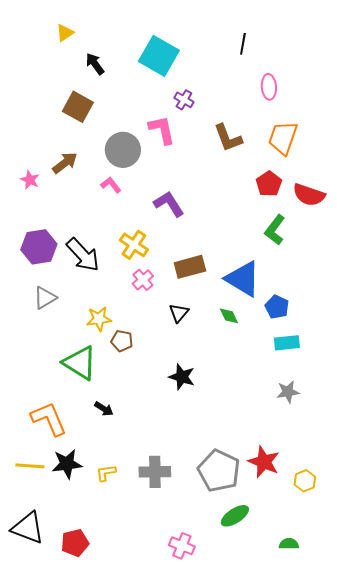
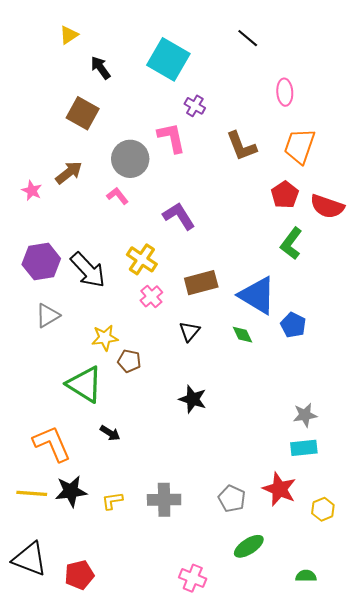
black line: (243, 44) -> (248, 38), moved, turned -60
cyan rectangle: (287, 343) -> (304, 448), moved
gray pentagon: (219, 471) -> (232, 499), size x0.6

